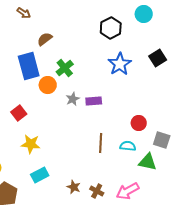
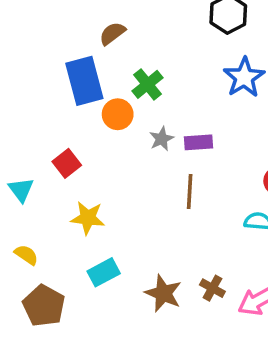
brown line: (101, 143) -> (190, 192), moved
brown star: (74, 187) -> (163, 293), size x1.5
brown cross: (97, 191) -> (212, 288), moved

